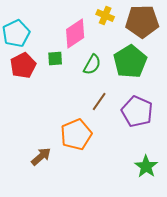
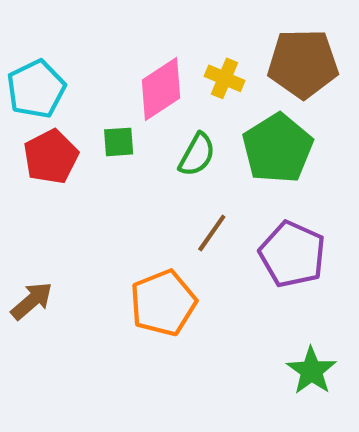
yellow cross: (105, 15) -> (225, 78), moved
brown arrow: (41, 156) -> (32, 301), moved

